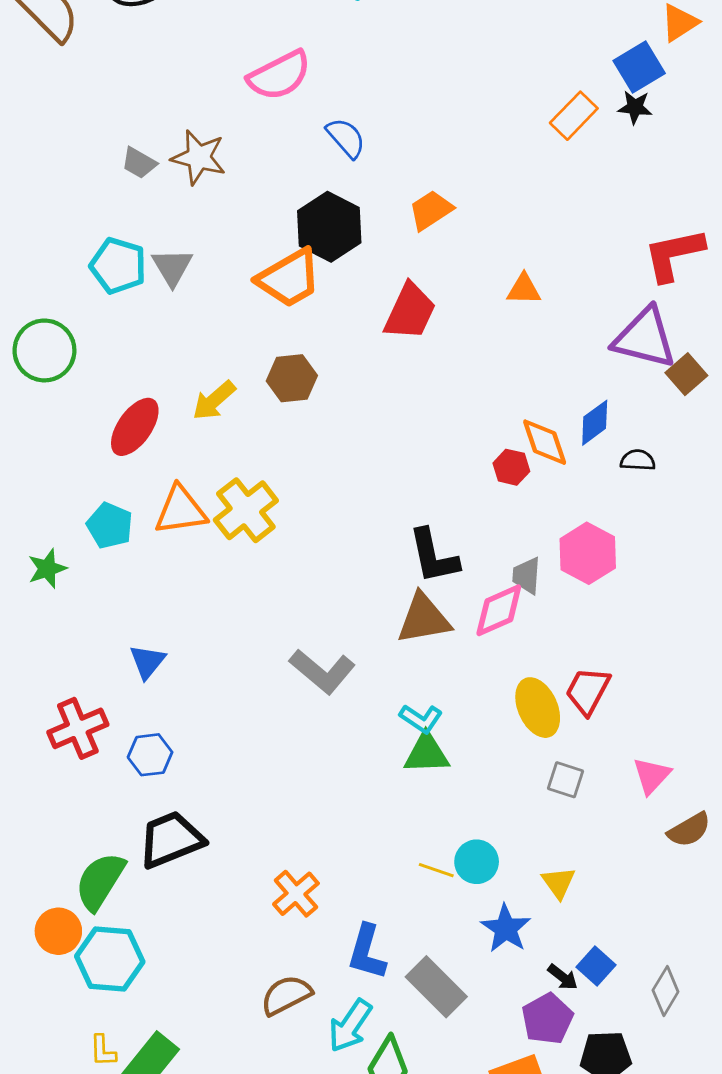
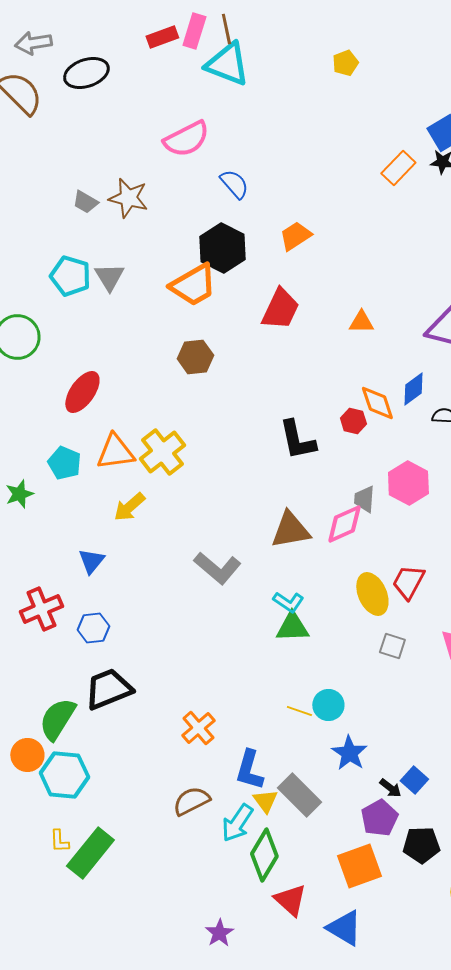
orange triangle: (524, 289) -> (361, 322), moved
yellow arrow: (214, 400) -> (129, 507), moved
black L-shape: (433, 556) -> (297, 440), moved
yellow triangle: (559, 883) -> (265, 801), moved

